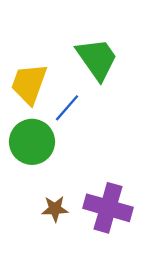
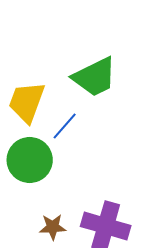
green trapezoid: (97, 59) -> (95, 77), turned 99

